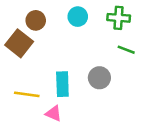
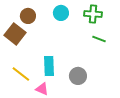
gray circle: (99, 78) -> (78, 76), moved
yellow line: (27, 94) -> (21, 74), turned 30

